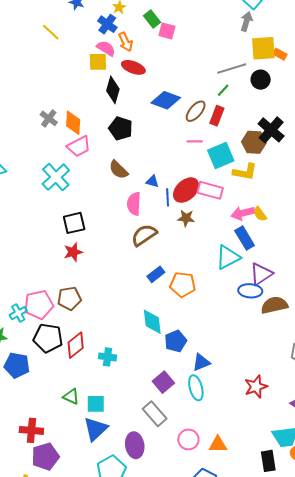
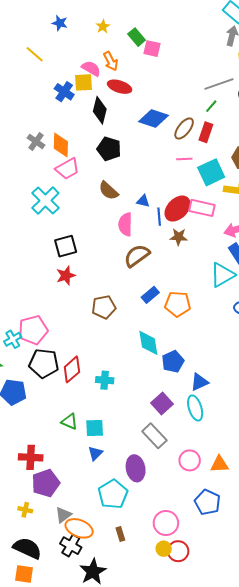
blue cross: (107, 24) -> (64, 92), moved
brown pentagon: (69, 298) -> (104, 307), moved
blue triangle: (96, 429) -> (95, 453), size x0.6

